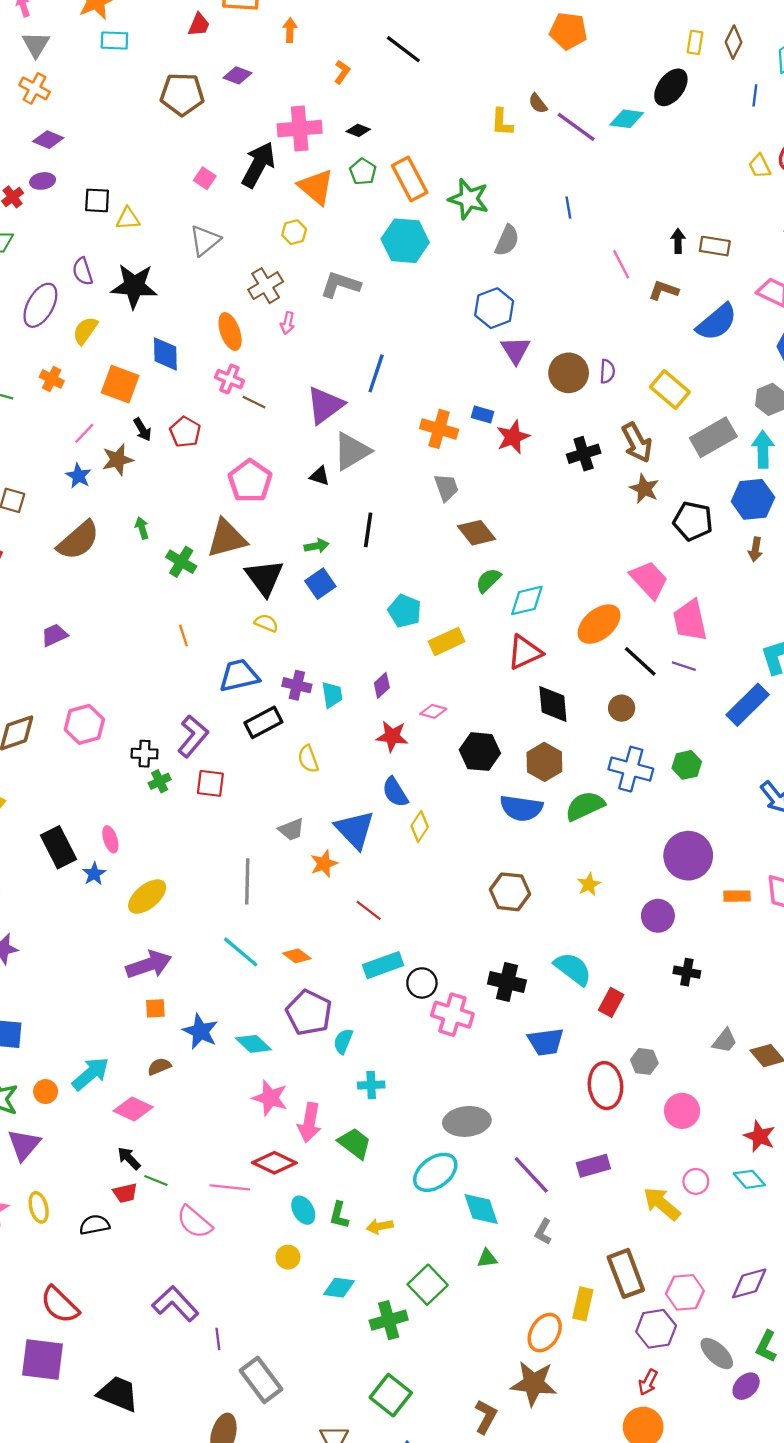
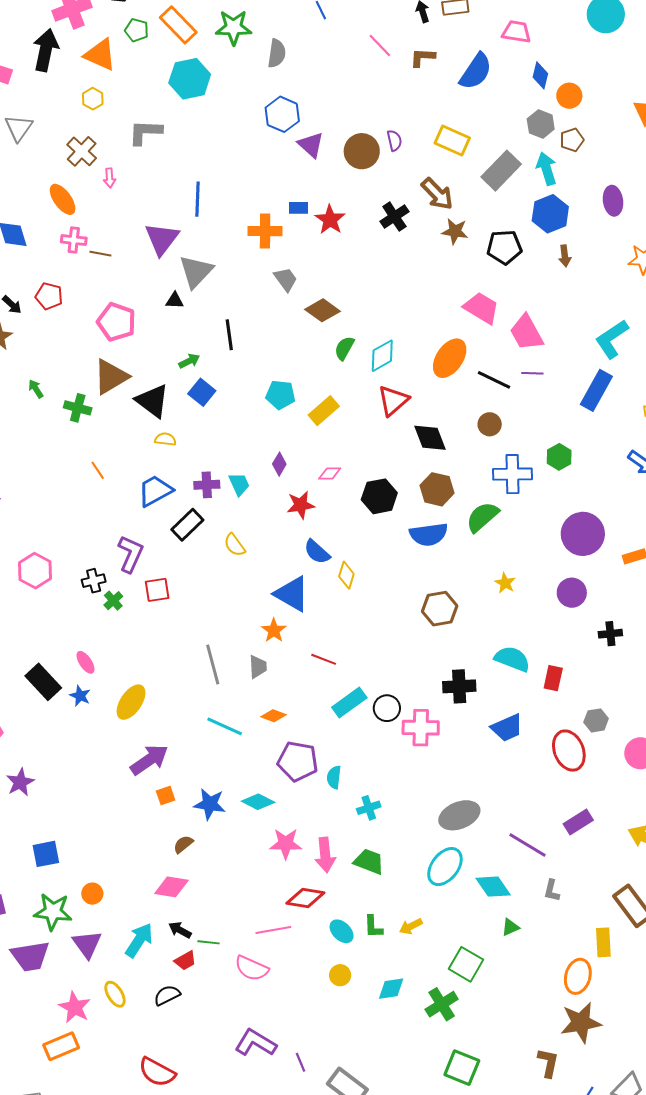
gray trapezoid: (291, 830) -> (258, 667), moved, turned -55
cyan arrow: (91, 1074) -> (139, 940), moved

